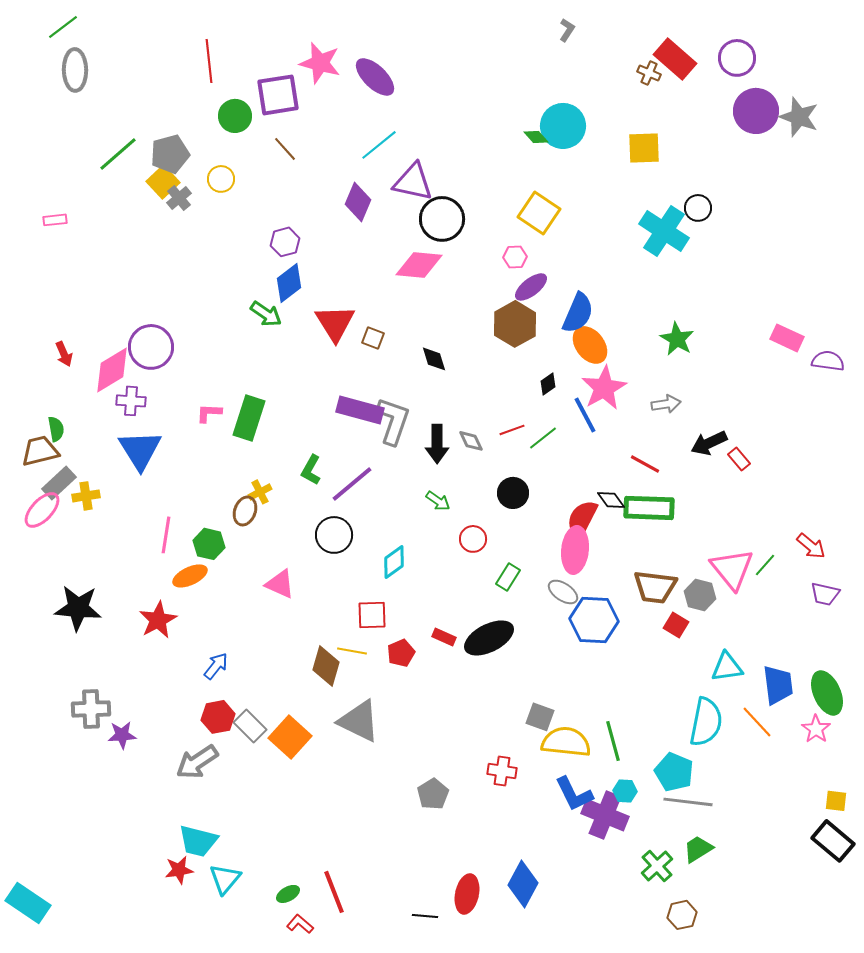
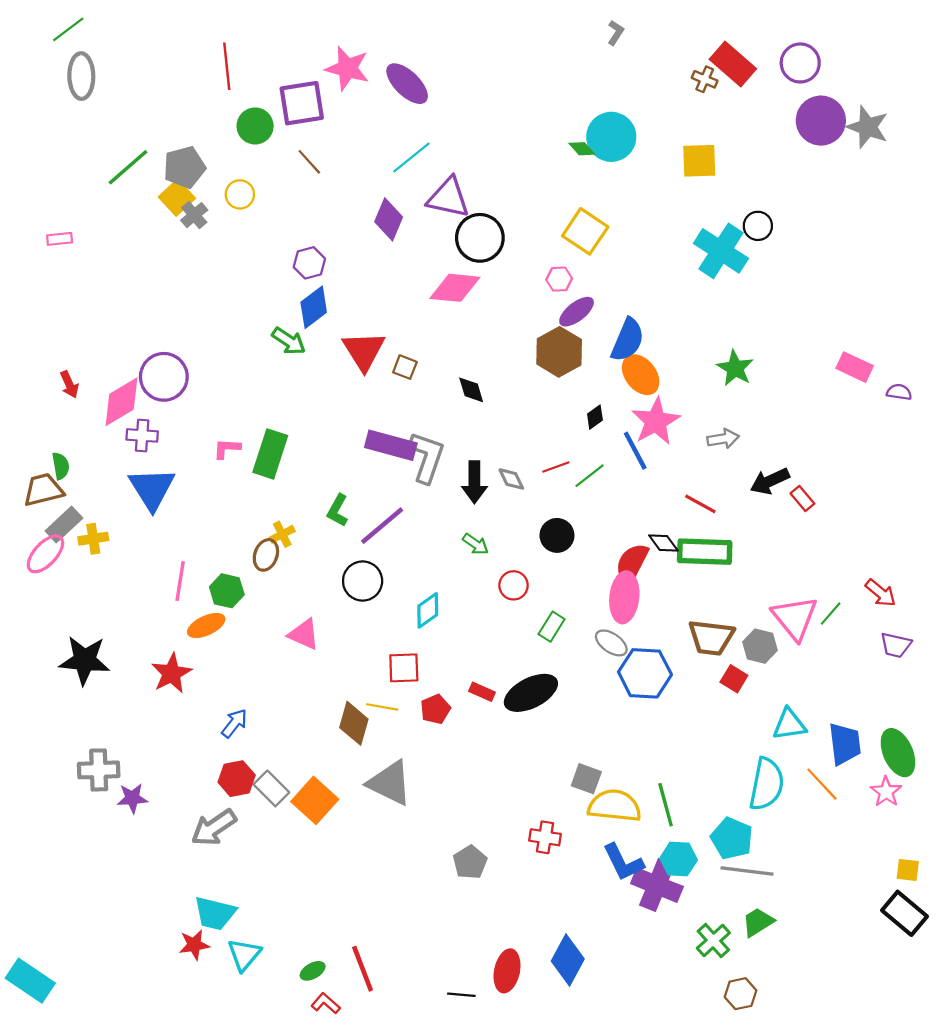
purple semicircle: (828, 361) -> (899, 392), size x0.7
cyan hexagon: (625, 791) -> (679, 859), size x1.4

